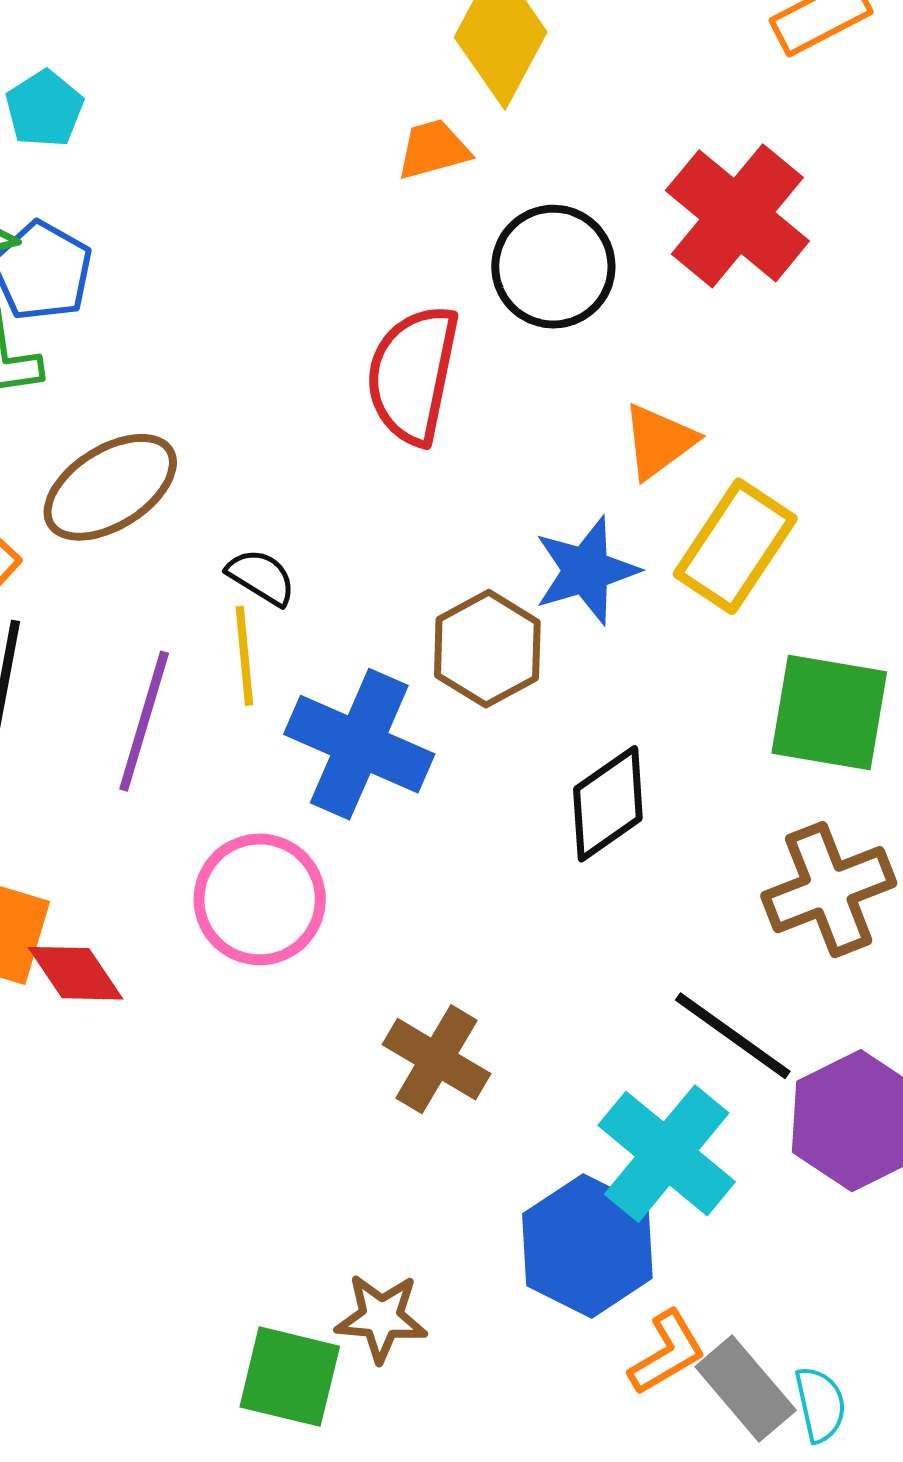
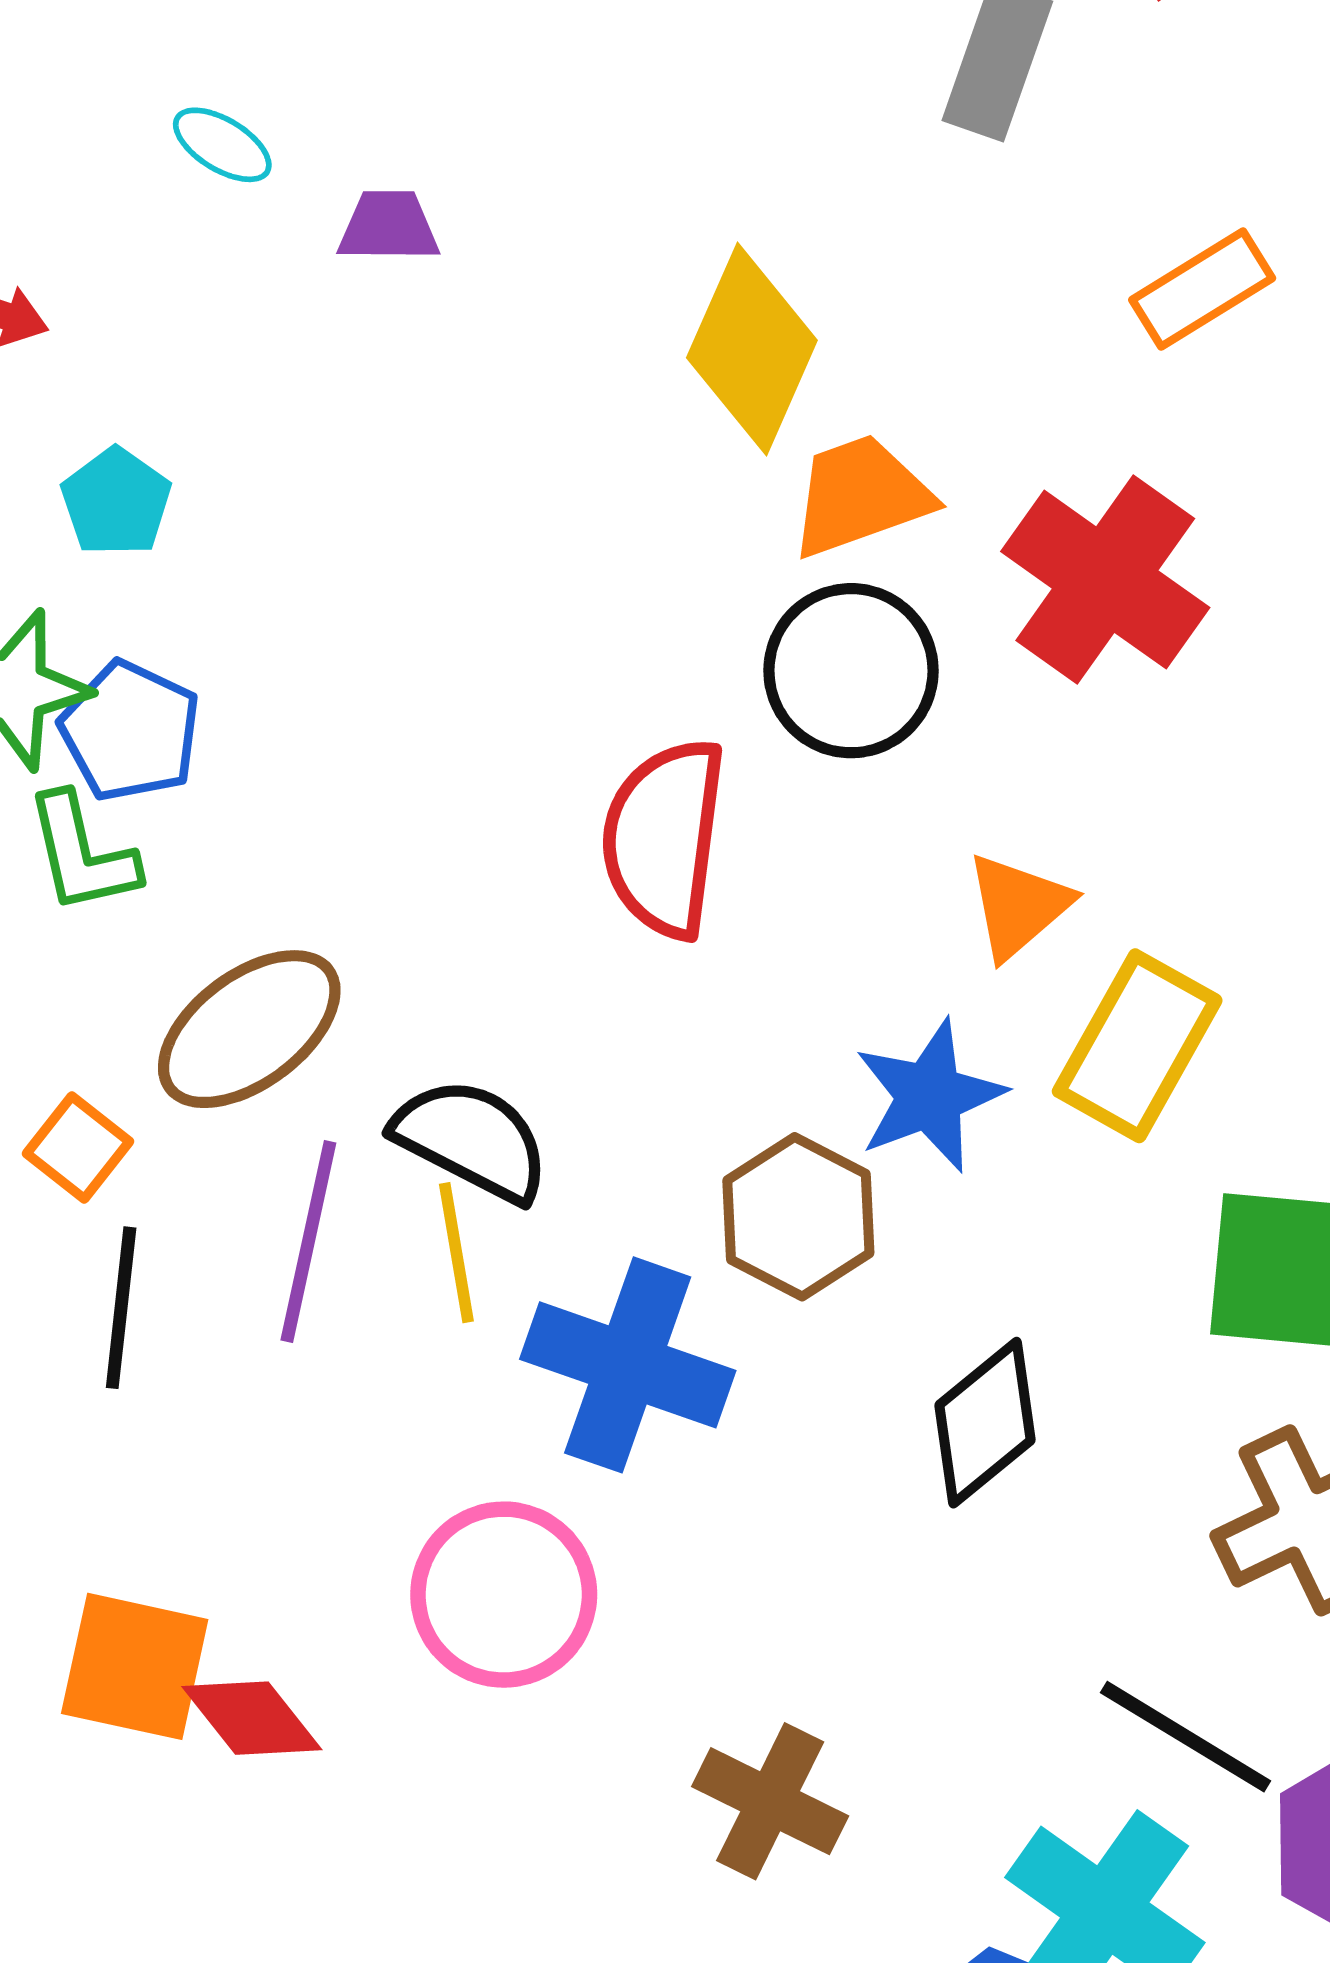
orange trapezoid: (433, 149) -> (860, 496), moved, size x1.4
black semicircle: (261, 577) -> (472, 1140), size x1.6
purple line: (144, 721) -> (308, 1241), moved

